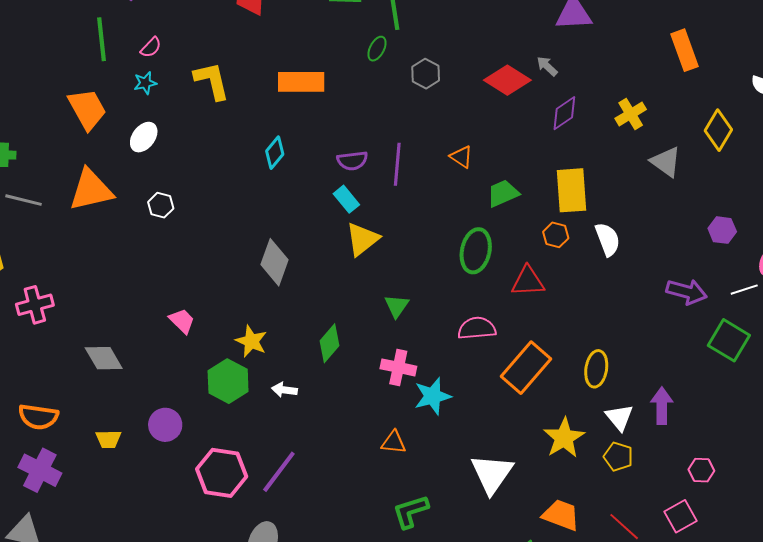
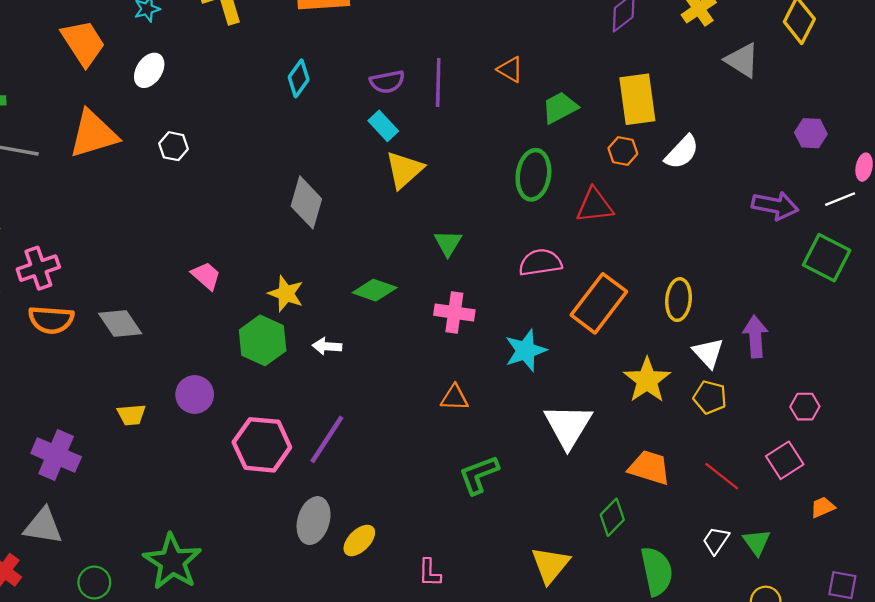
white semicircle: (608, 239) -> (682, 152), turned 68
green diamond: (329, 343) -> (375, 290), turned 72
cyan star: (433, 396) -> (526, 350), moved
orange semicircle: (38, 417) -> (51, 320), moved

